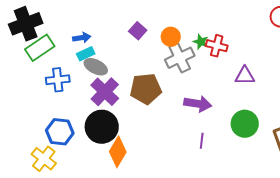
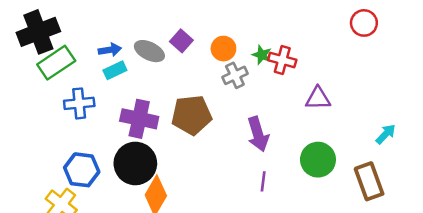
gray cross: (180, 58) -> (235, 75), size x0.7
gray ellipse: (96, 67) -> (149, 51), moved
purple cross: (105, 92) -> (139, 119), turned -32
purple arrow: (198, 104) -> (258, 134), turned 64

